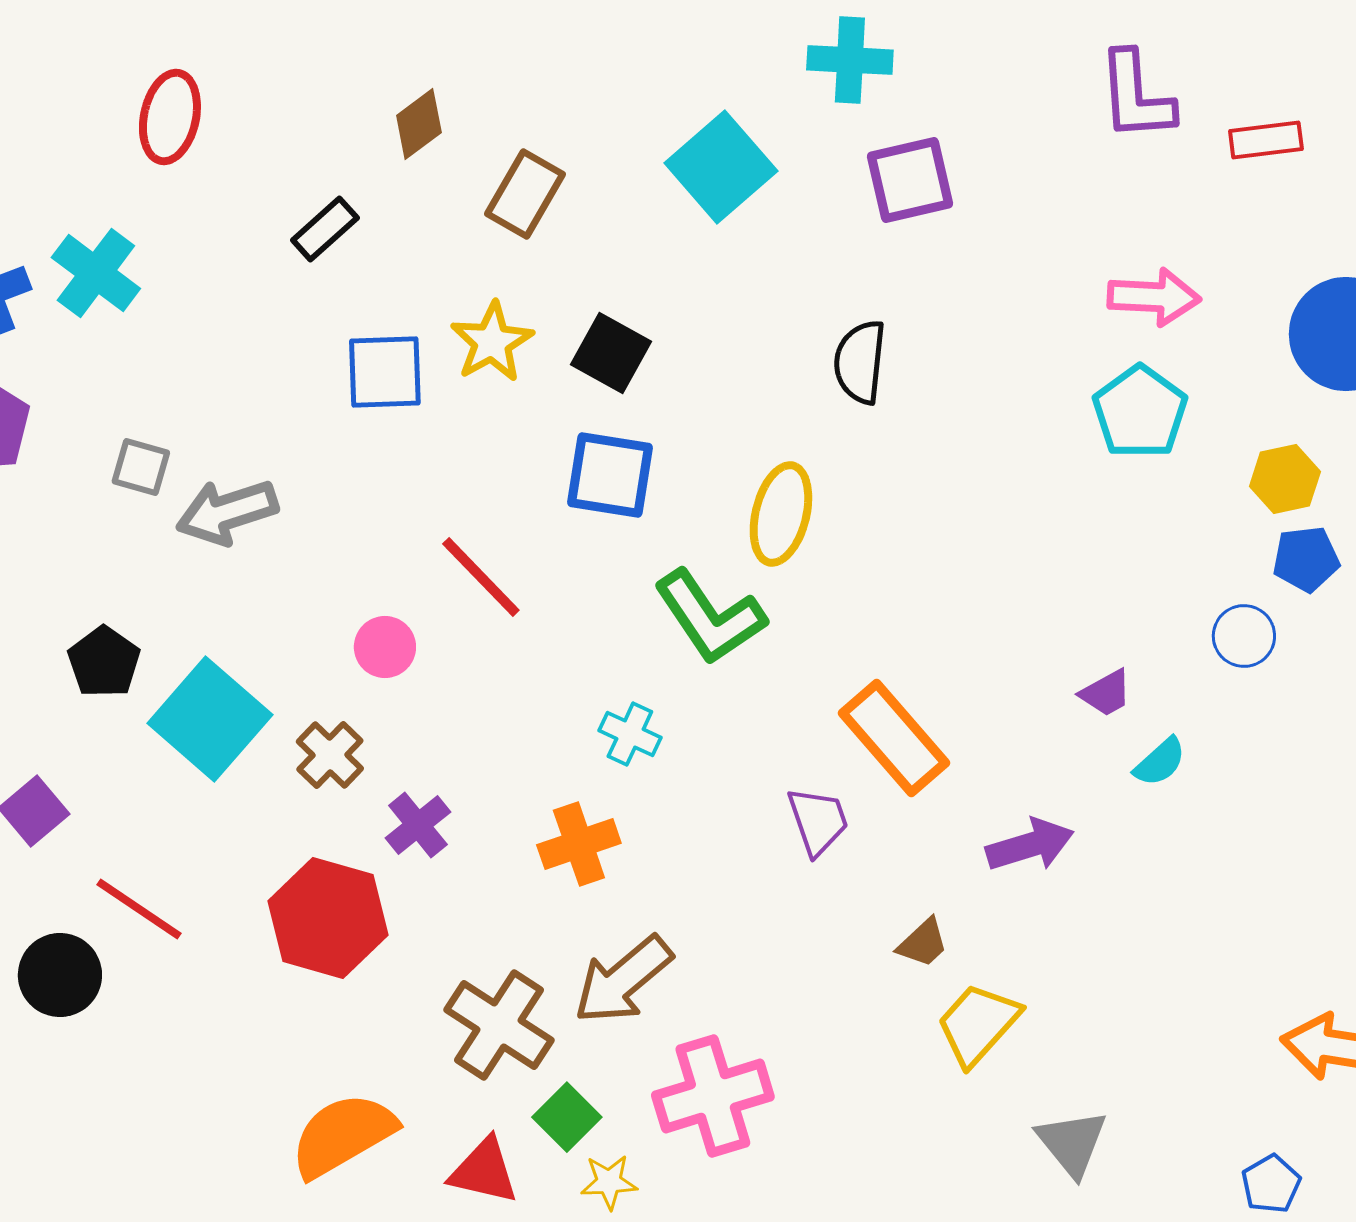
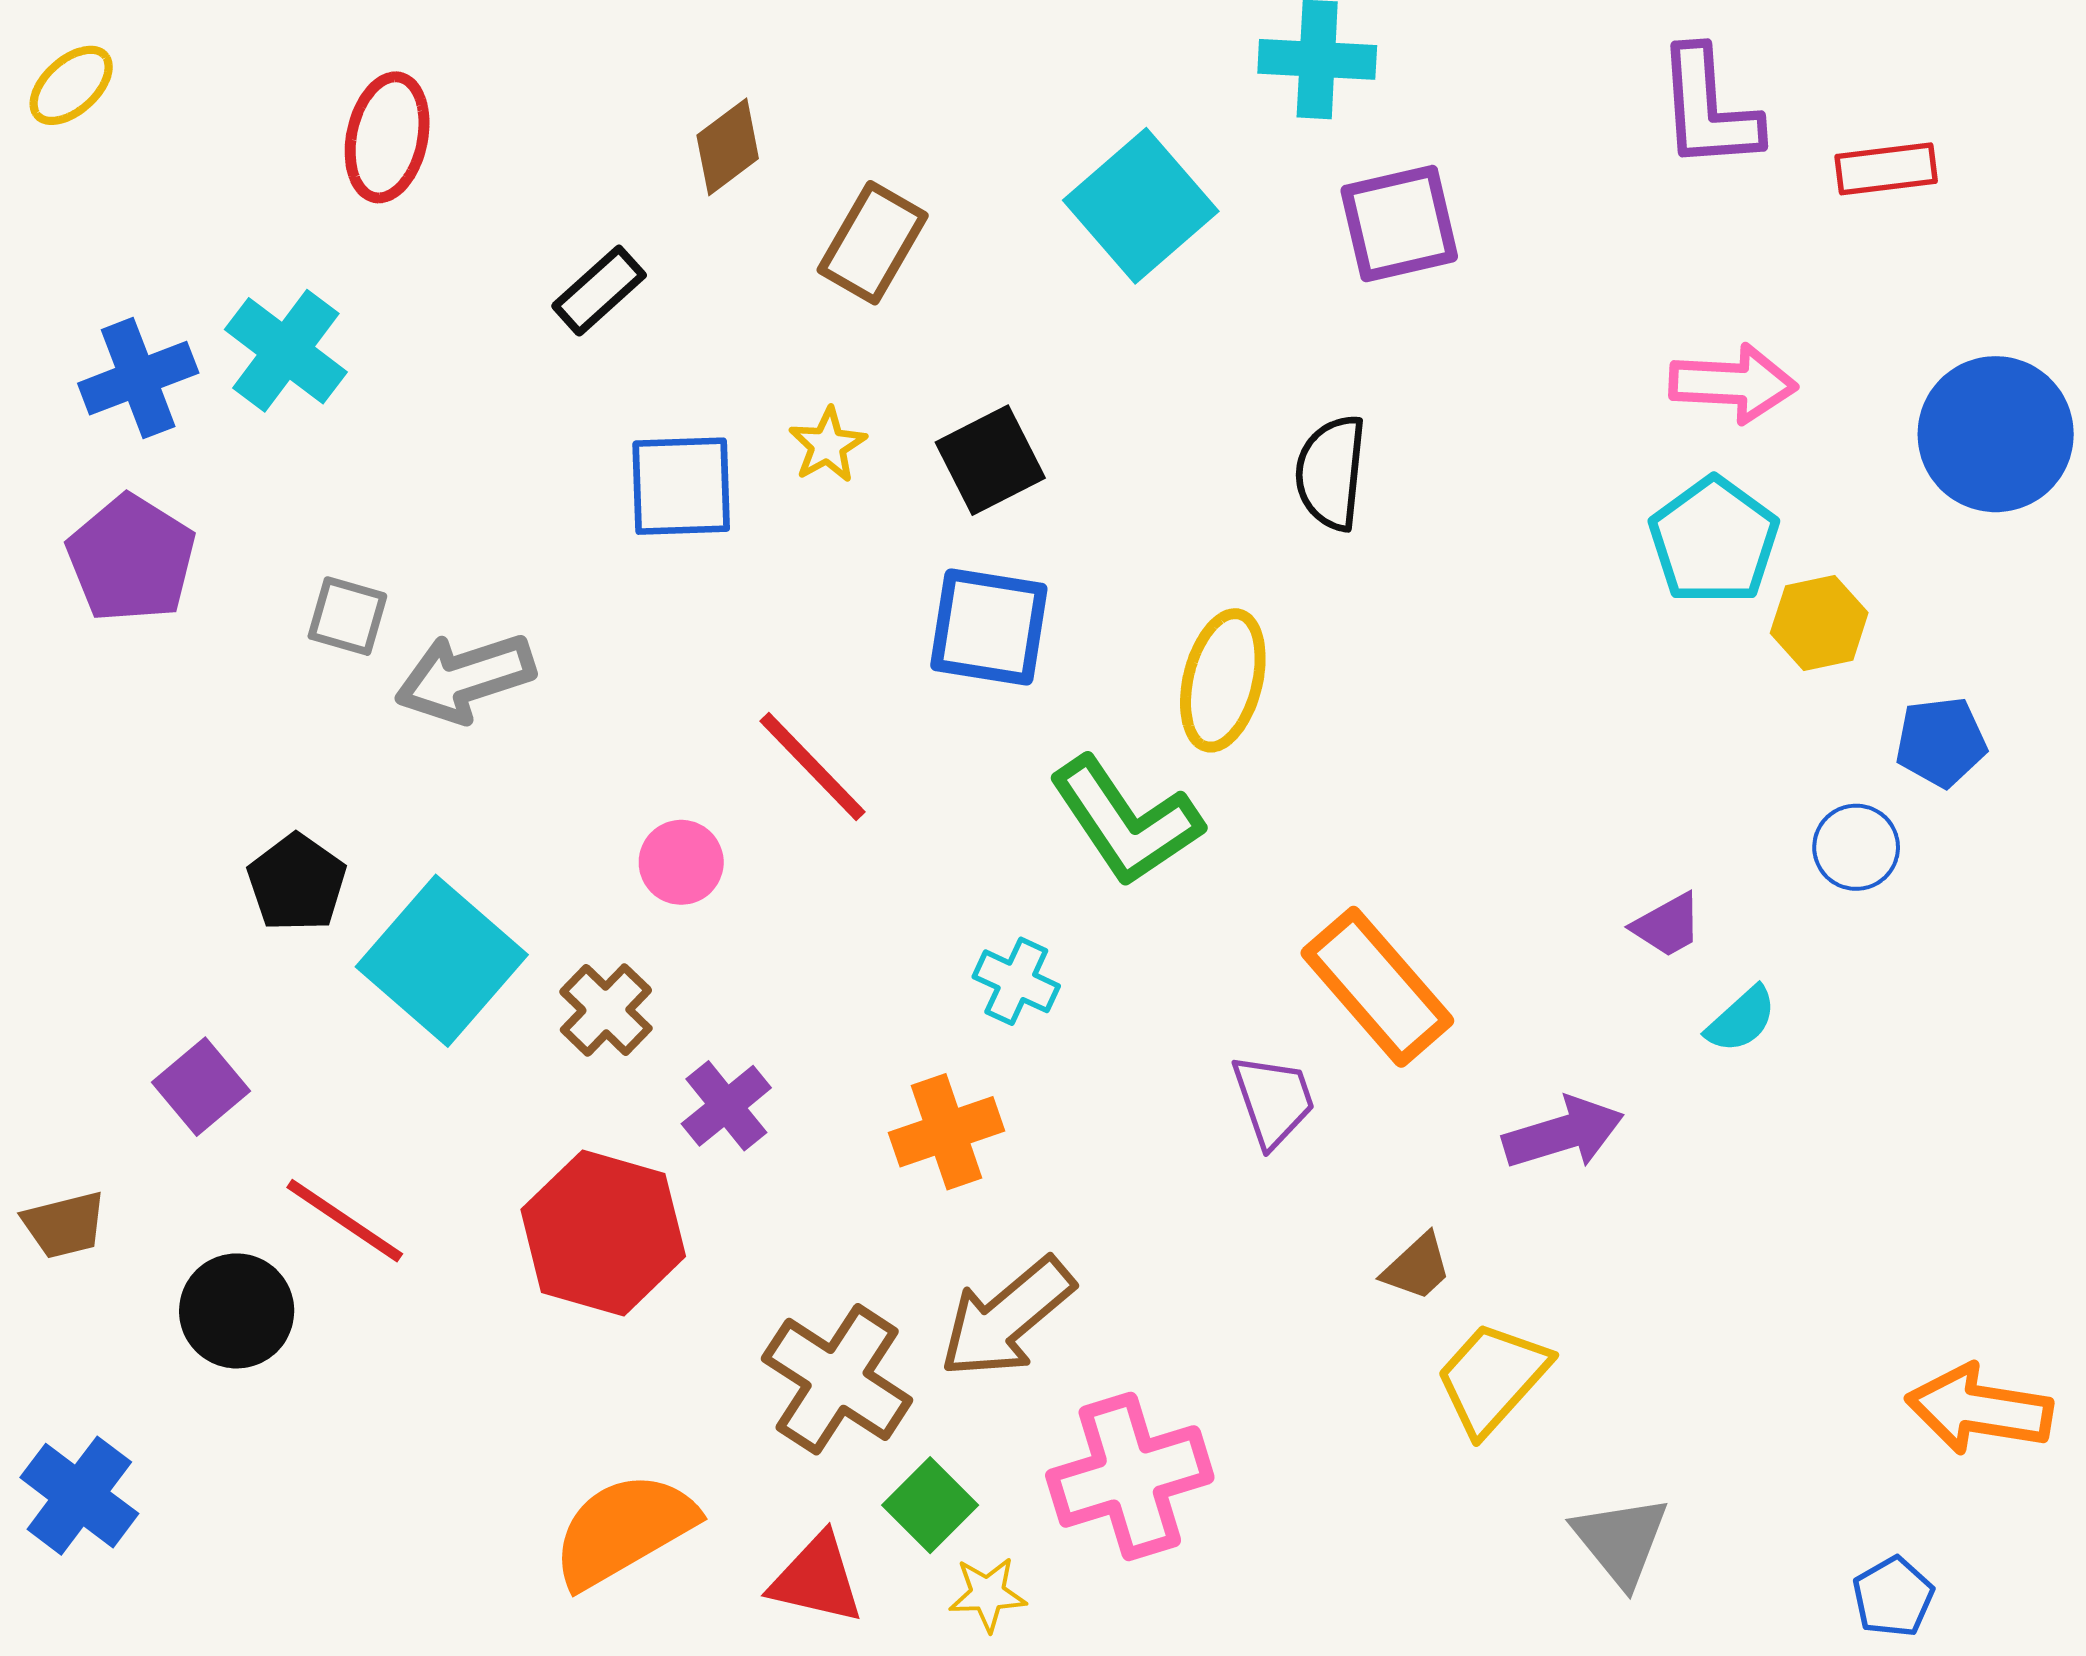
yellow star: (492, 342) -> (828, 445), size x0.7
black square: (611, 353) -> (990, 460), turned 34
yellow hexagon: (1285, 479) -> (1819, 623), moved

